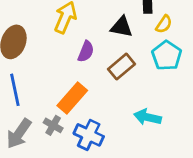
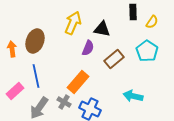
yellow semicircle: (164, 24) -> (152, 22), moved
black triangle: (121, 27) -> (102, 29), moved

